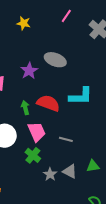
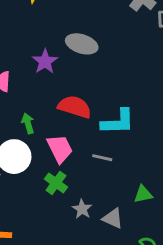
cyan L-shape: (81, 96) -> (118, 122), moved
green arrow: (25, 108) -> (28, 123), moved
gray triangle: (70, 171) -> (113, 218), moved

